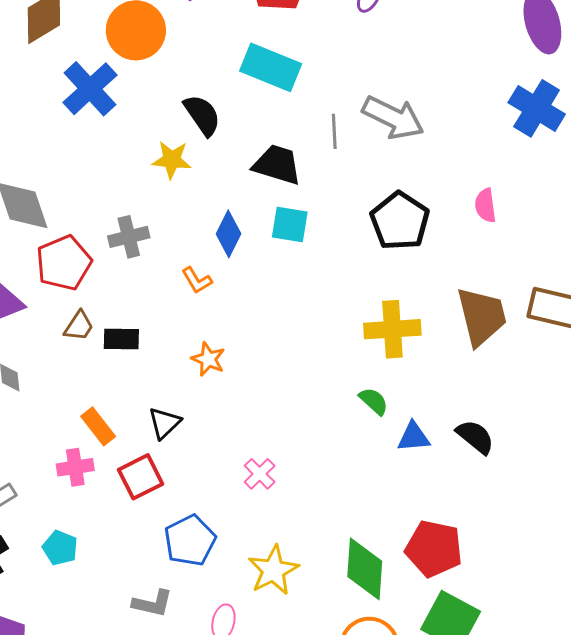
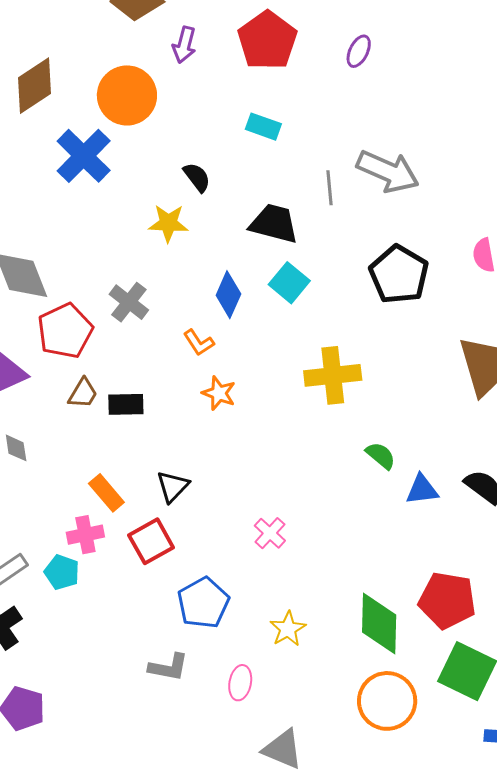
cyan rectangle: (271, 67) -> (263, 127), size x0.6
black semicircle: (202, 115) -> (197, 177), size x0.7
cyan square: (290, 224) -> (289, 283), turned 33
gray cross: (129, 237) -> (129, 302), turned -36
yellow cross: (392, 329) -> (333, 375), moved
orange star: (208, 359) -> (219, 393), moved
cyan pentagon: (60, 548) -> (62, 572), moved
yellow star: (273, 570) -> (288, 629), size x0.7

